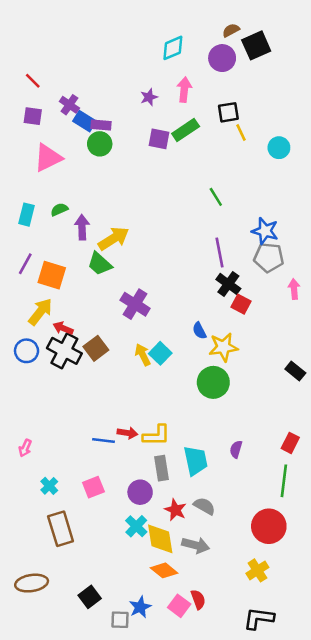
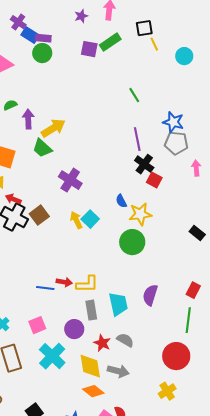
purple semicircle: (236, 449) -> (150, 295), size x1.5
cyan cross: (136, 526) -> (52, 356), moved, size x1.5

